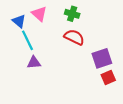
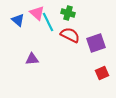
cyan line: (28, 40) -> (48, 22), moved
purple square: (102, 58) -> (96, 43), moved

